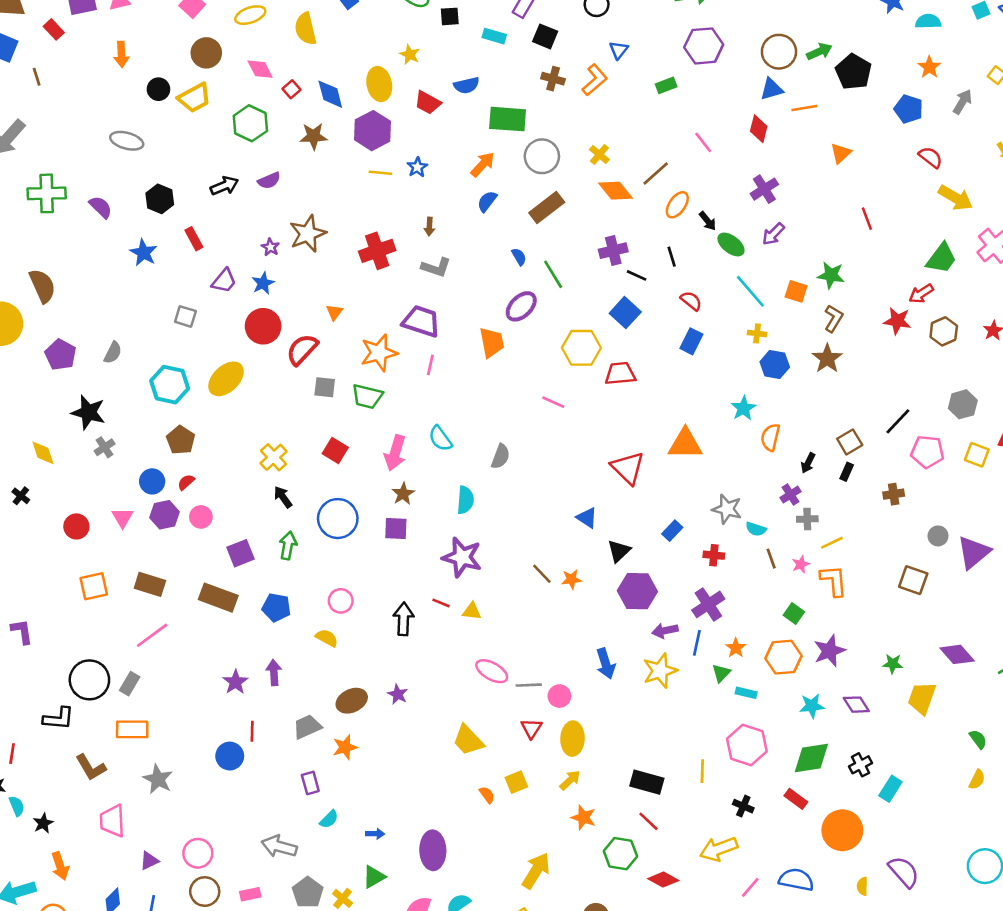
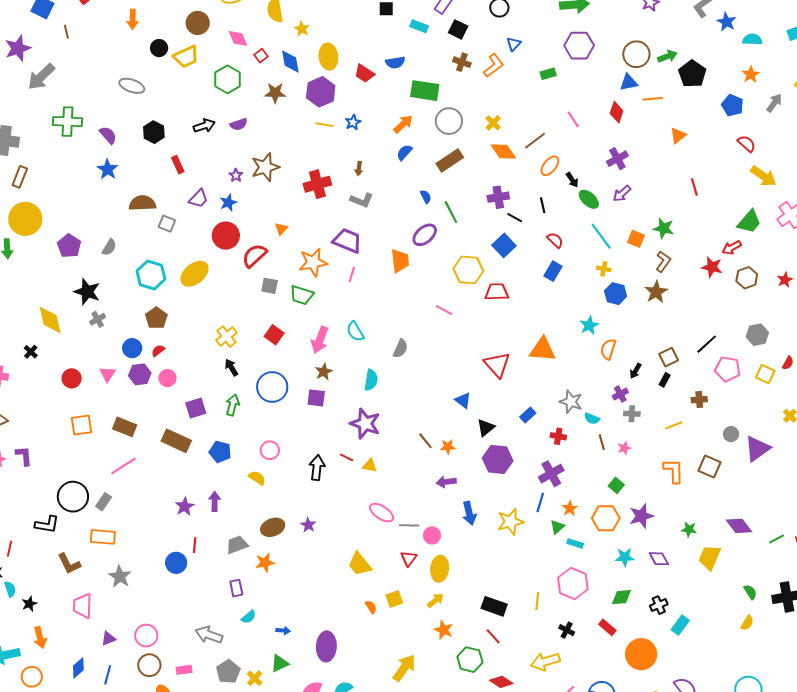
yellow star: (410, 55) -> (302, 29), moved
blue star: (144, 253) -> (108, 169), moved
brown semicircle: (42, 286) -> (142, 203), moved, turned -72
yellow diamond: (43, 453) -> (50, 320), size x1.4
yellow line: (832, 543) -> (674, 425), moved
orange L-shape: (834, 581) -> (674, 471), moved
purple arrow: (665, 631) -> (446, 482), moved
green diamond: (811, 758) -> (621, 597), size x0.7

